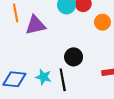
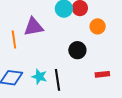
orange line: (16, 13) -> (14, 40), moved
black circle: (74, 57) -> (77, 50), moved

